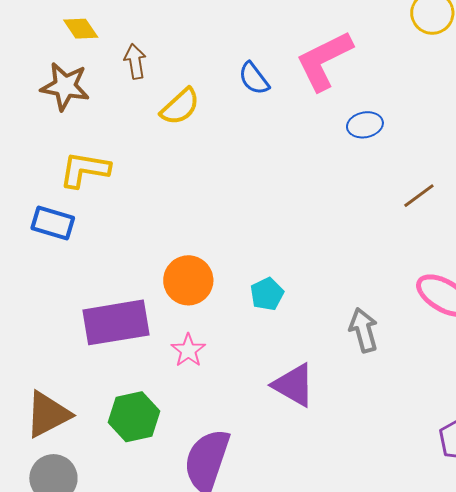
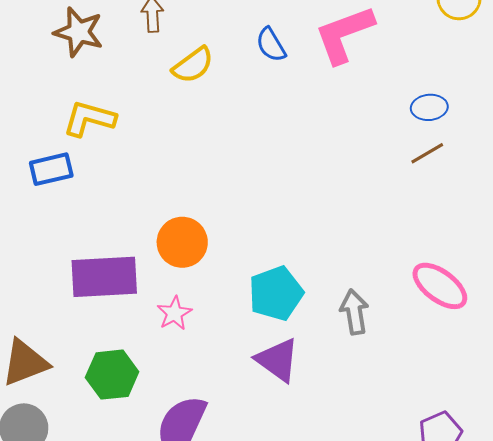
blue ellipse: (365, 125) -> (429, 107), moved
brown line: (419, 196) -> (427, 153), moved
blue rectangle: (53, 223) -> (51, 169), turned -36
cyan pentagon: (267, 294) -> (276, 293), moved, size x1.6

